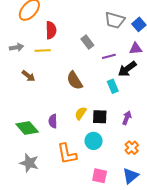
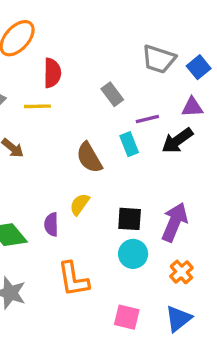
cyan rectangle: (113, 86) -> (129, 144), moved
yellow semicircle: (81, 113) -> (80, 204), moved
purple arrow: (127, 118) -> (174, 222), size x1.6
cyan circle: (94, 141) -> (133, 254), moved

